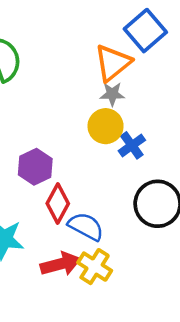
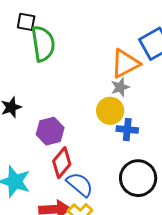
gray star: (112, 94) -> (120, 87), turned -30
blue cross: (132, 145) -> (127, 130), turned 30

